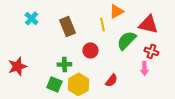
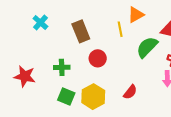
red circle: (90, 50) -> (98, 58), moved
green cross: (64, 64) -> (62, 67), moved
red star: (17, 66) -> (25, 76), turned 30

